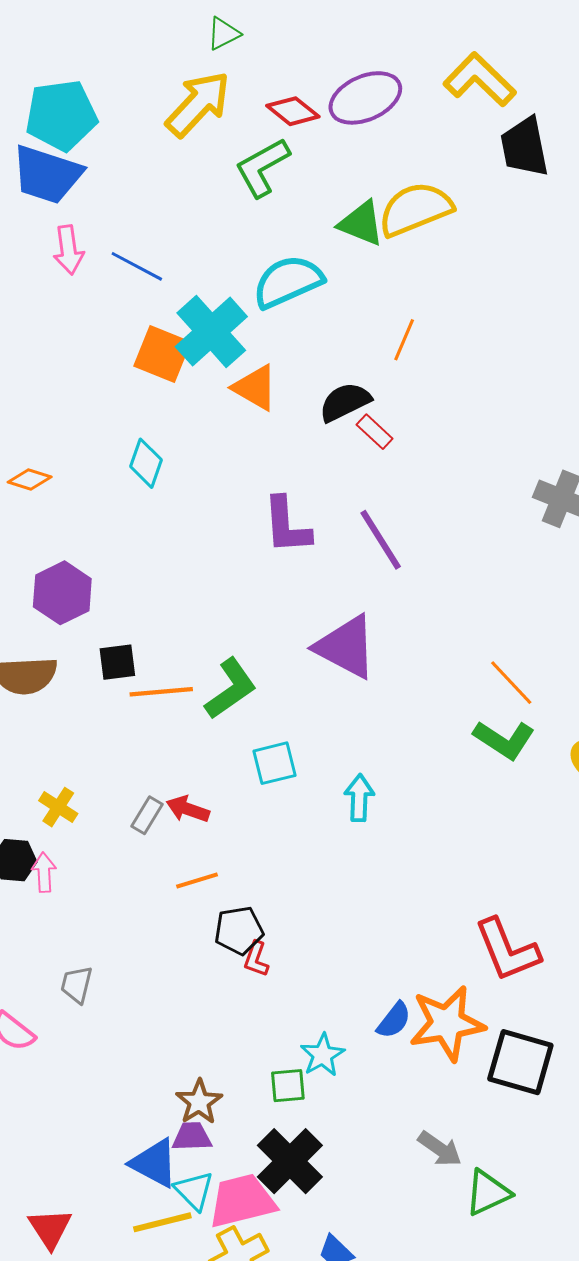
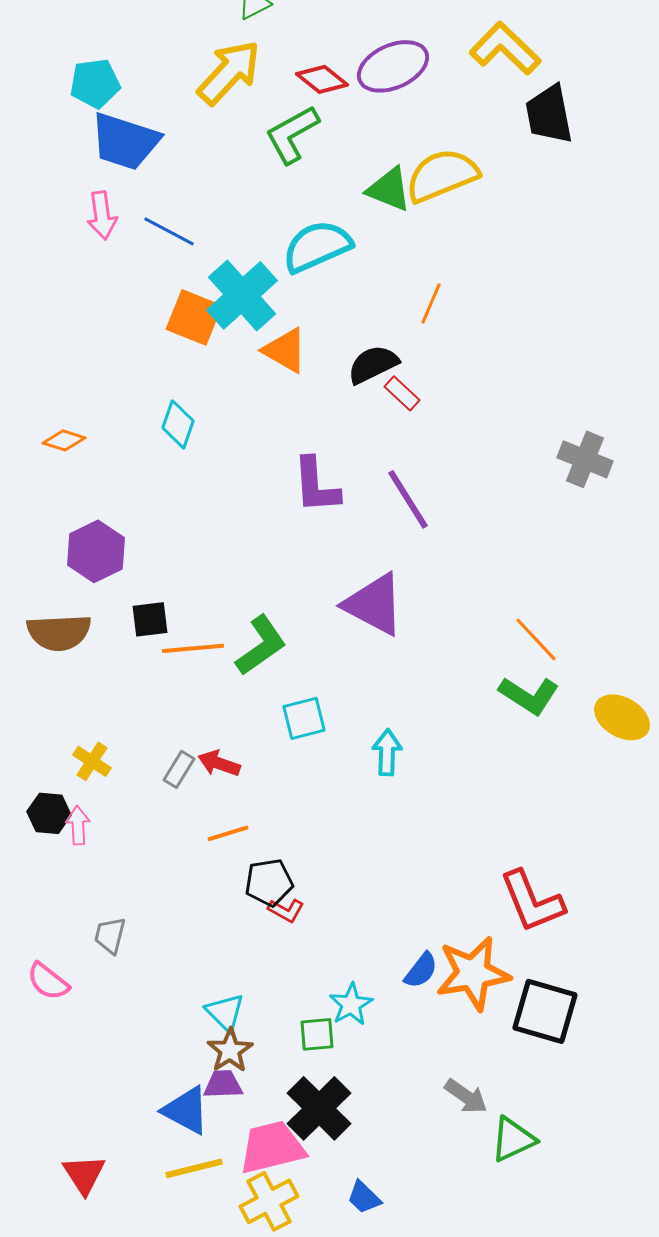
cyan pentagon: (61, 115) -> (95, 83), size x0.7
blue trapezoid: (47, 174) -> (125, 141), moved
red L-shape: (256, 959) -> (286, 910), turned -81
cyan triangle: (194, 1191) -> (225, 1012), moved

